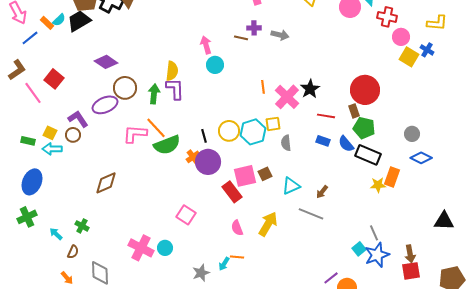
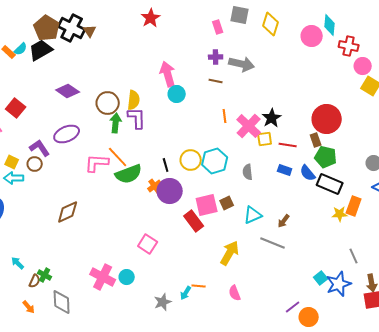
gray arrow: (280, 35) -> (242, 64), size x1.4
brown line: (241, 38) -> (216, 81), moved
pink arrow: (206, 45) -> (168, 74), size x1.4
brown circle: (125, 88) -> (108, 103), moved
yellow square: (273, 124) -> (265, 139), moved
green cross: (82, 226) -> (45, 275), moved
pink semicircle: (237, 228) -> (235, 293), moved
gray line: (374, 233) -> (354, 256), moved

